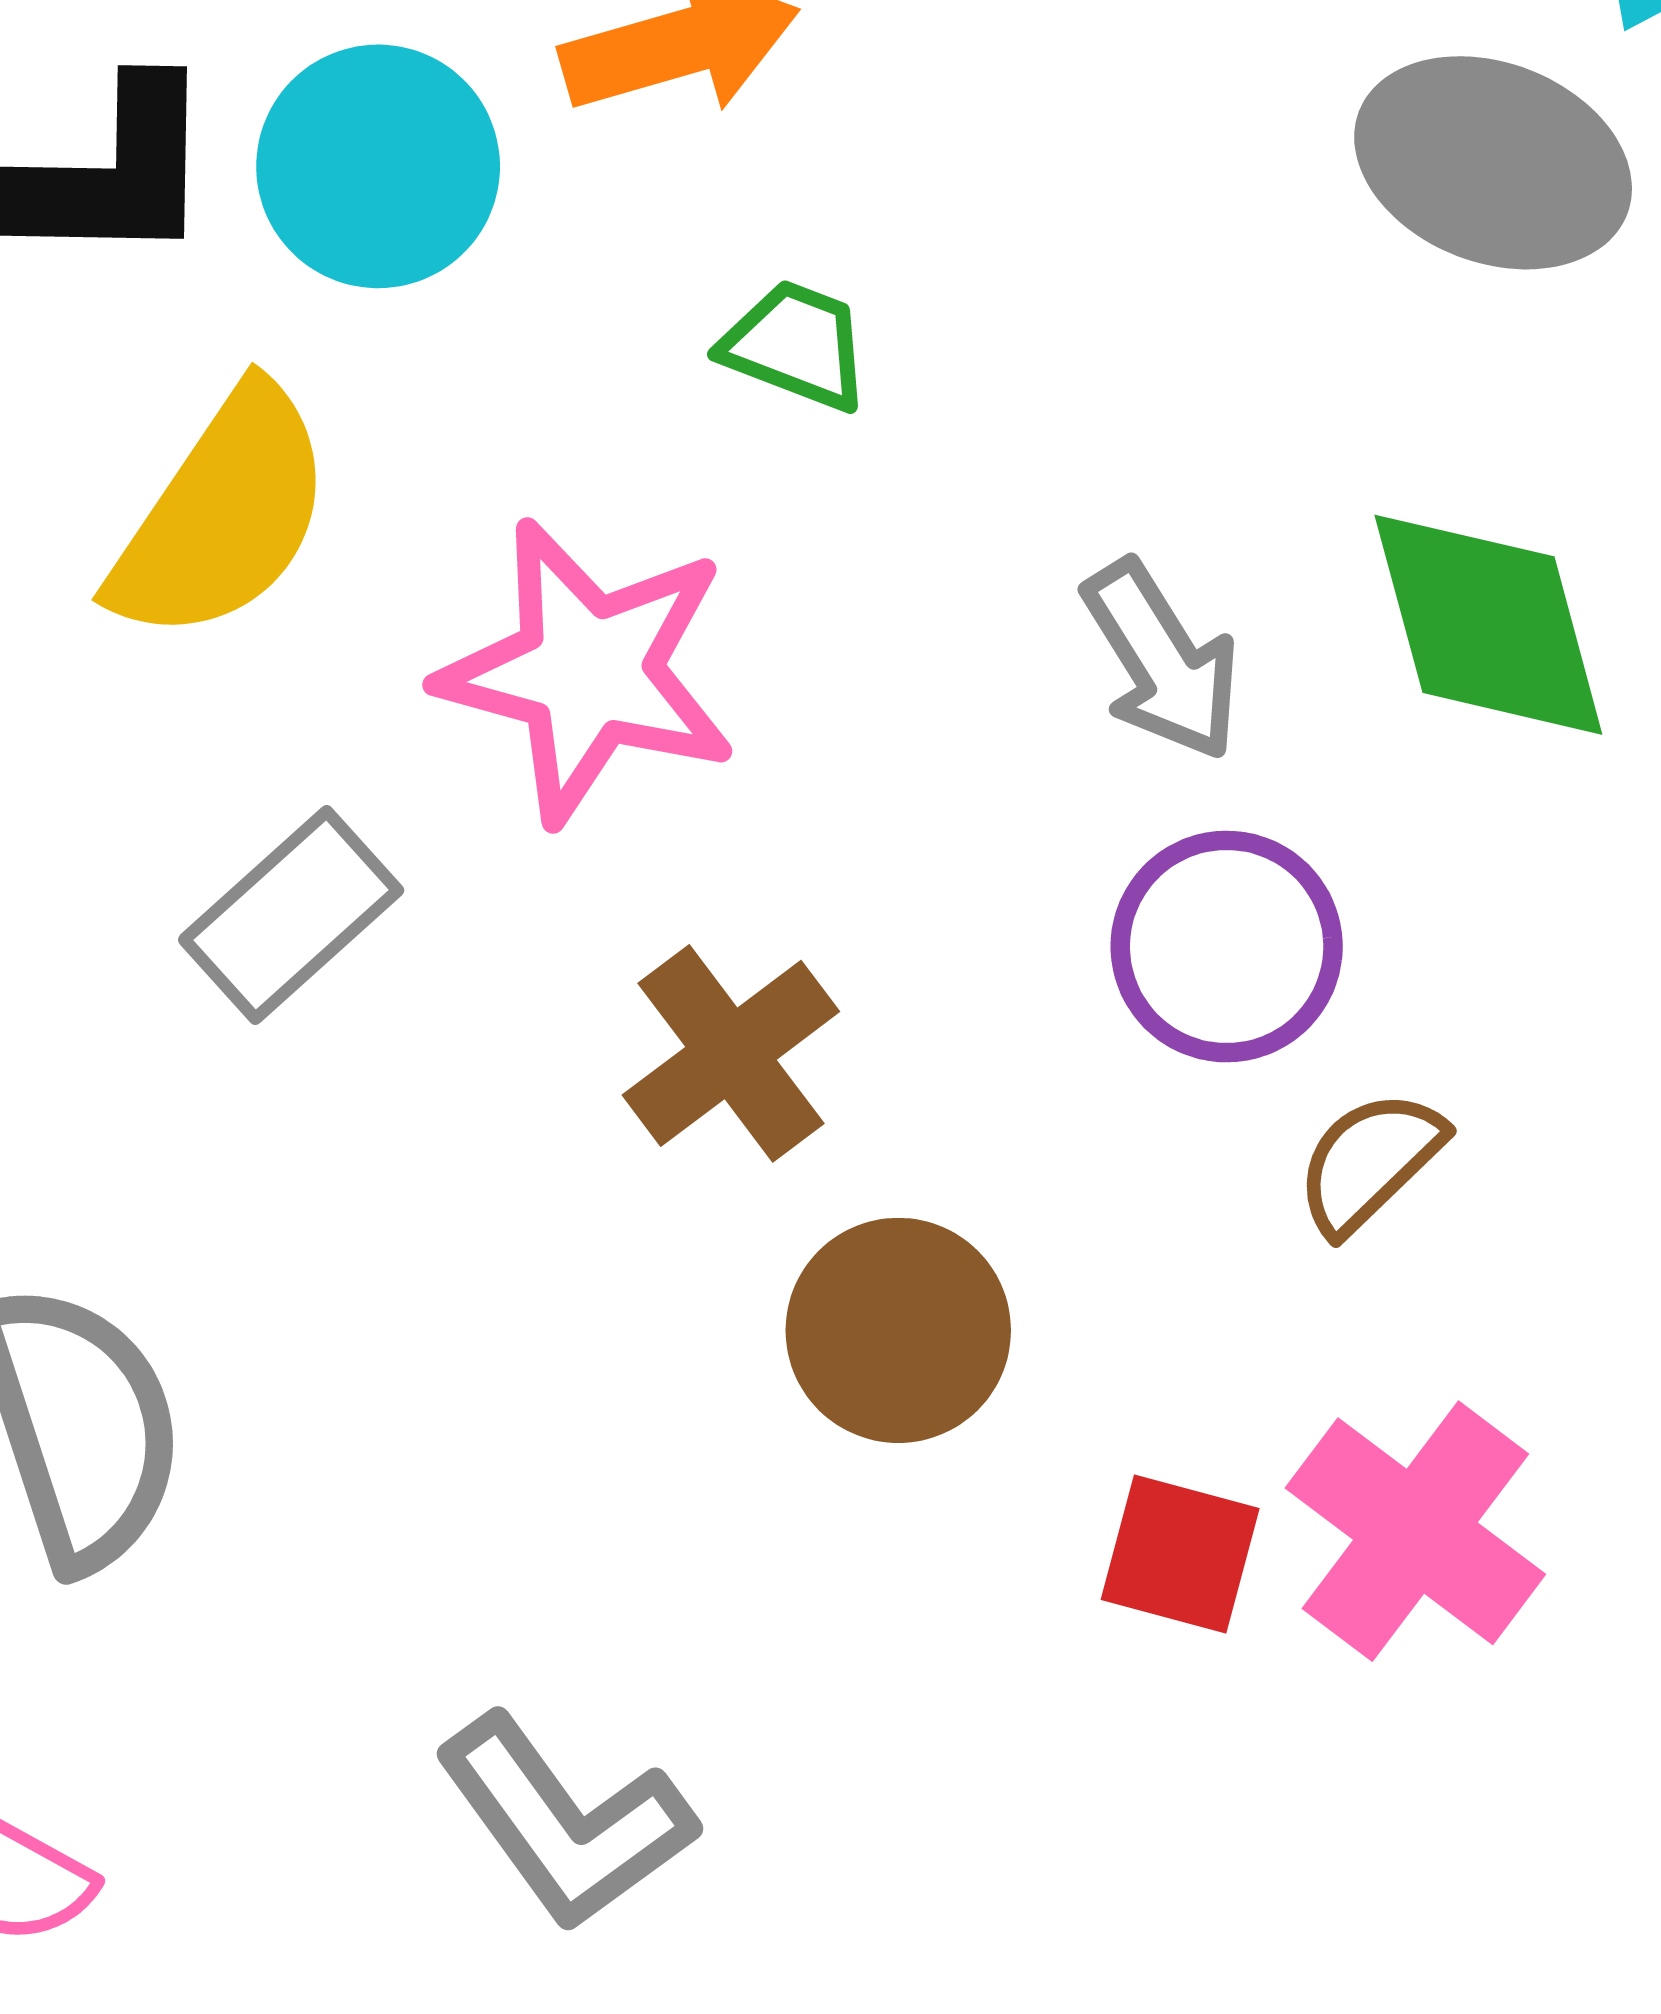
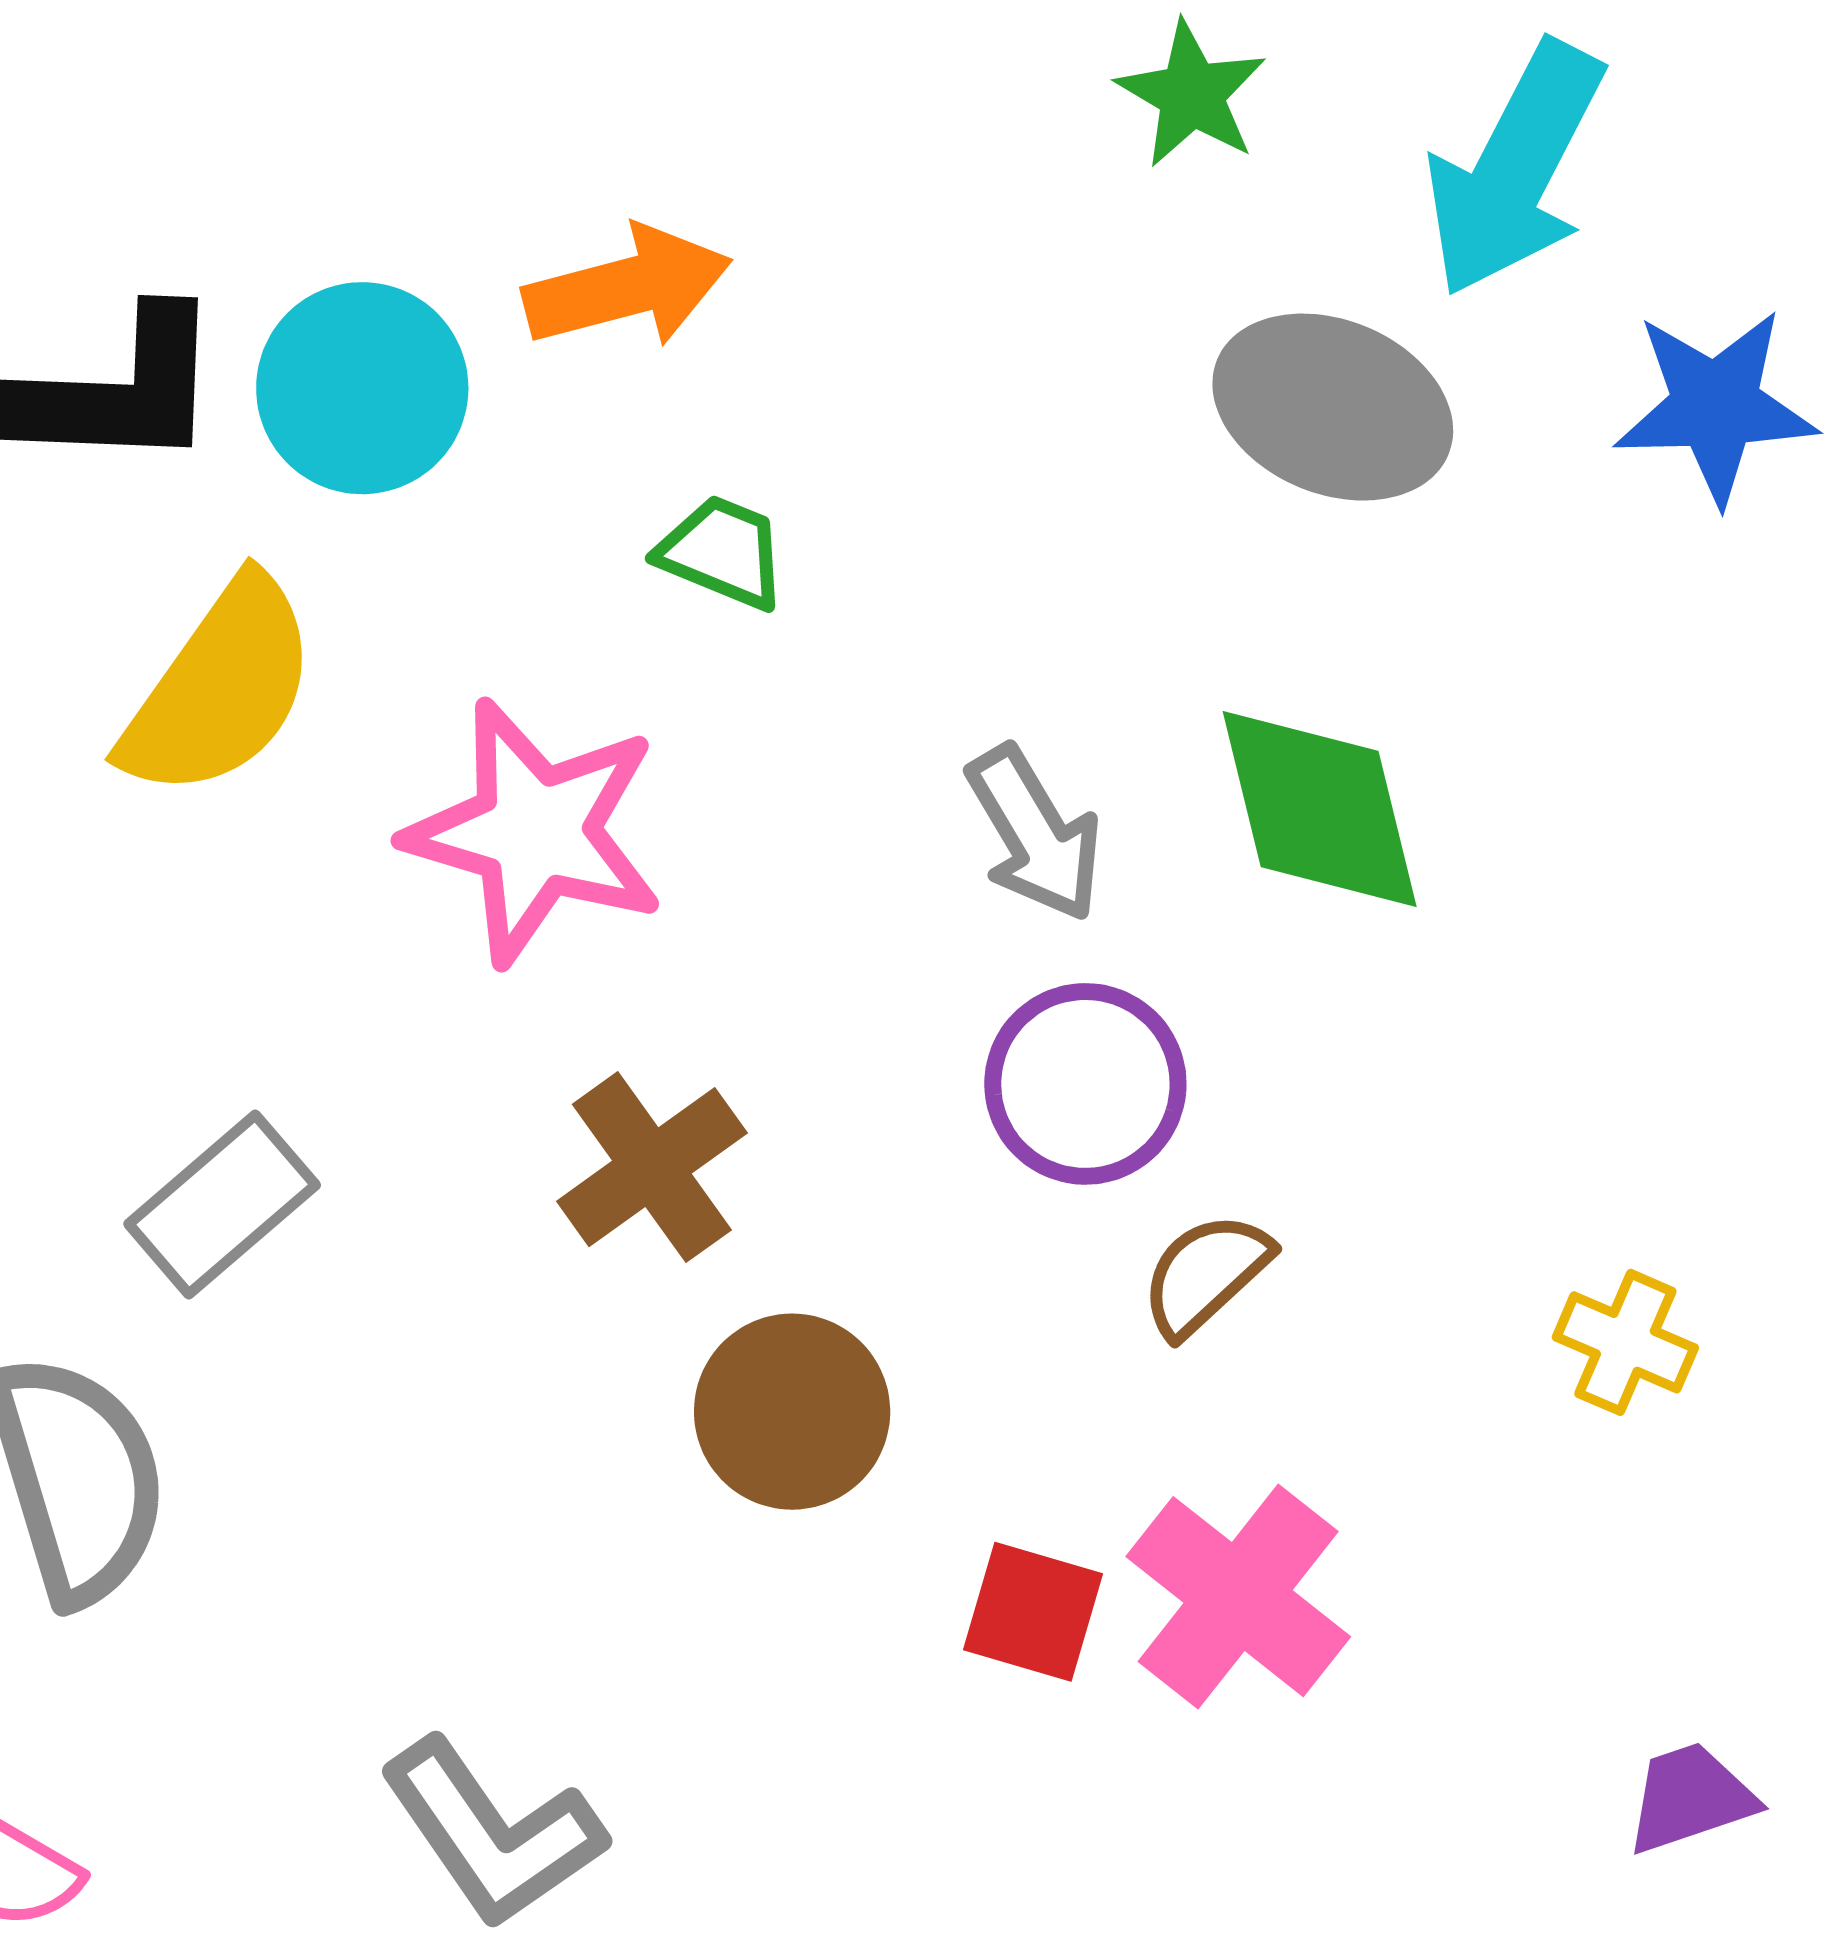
gray rectangle: (291, 915) -> (222, 1204), moved

